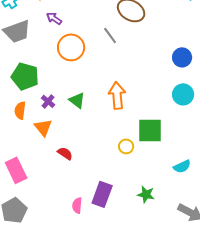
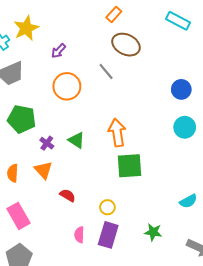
purple arrow: (54, 18) -> (58, 51), moved, turned -77
orange semicircle: (20, 110) -> (13, 173), moved
green square: (150, 130) -> (129, 166), moved
yellow circle: (126, 146) -> (107, 207), moved
pink semicircle: (77, 205) -> (79, 235), moved

